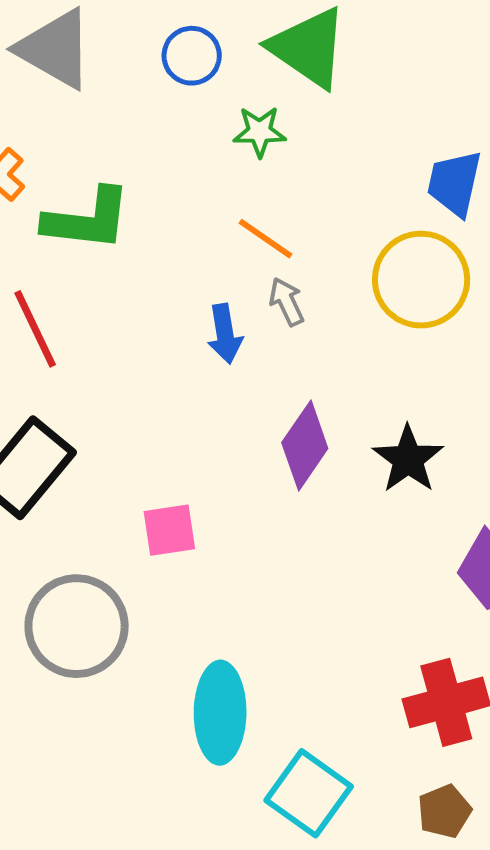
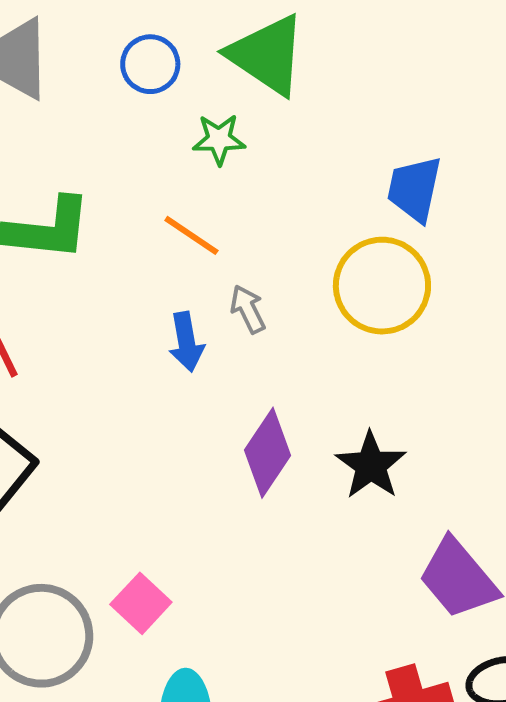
orange line: (266, 239) -> (191, 235), moved
pink square: (169, 530) -> (141, 603), moved, turned -38

